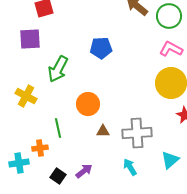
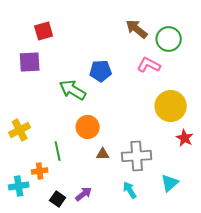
pink L-shape: (171, 49) -> (149, 65), moved
green arrow: (58, 69) -> (73, 90), moved, turned 92
yellow cross: (26, 96) -> (20, 130), moved, turned 35

